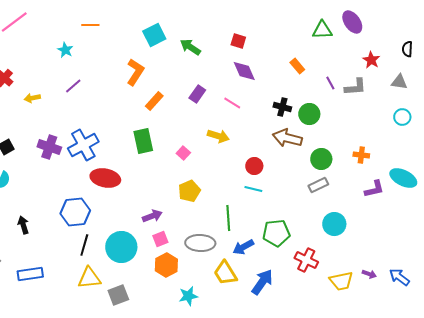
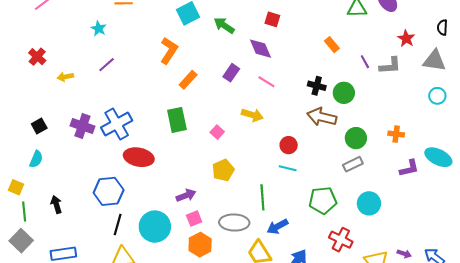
purple diamond: (244, 71) -> (260, 49), moved
gray triangle: (399, 82) -> (434, 61), size x1.4
green pentagon: (276, 233) -> (323, 200), moved

